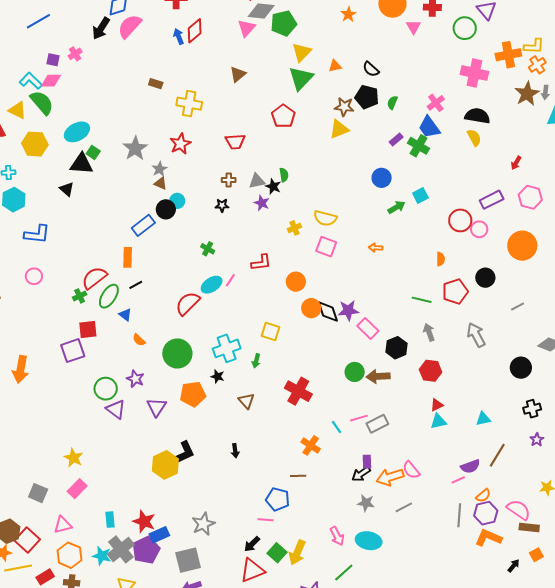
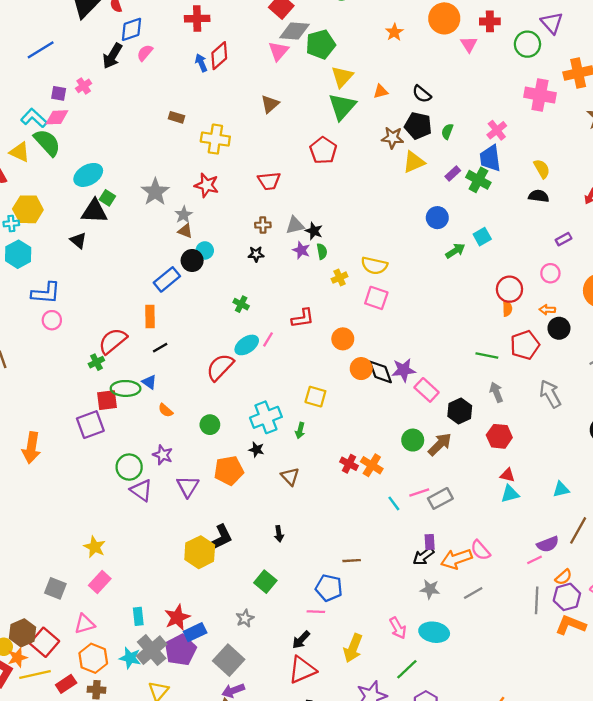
pink semicircle: (130, 26) -> (145, 53), size x0.6
black semicircle: (477, 116) -> (539, 196), moved, size x0.7
blue trapezoid: (429, 127) -> (490, 158), turned 30
yellow triangle: (339, 129) -> (414, 162), moved
yellow hexagon: (35, 144) -> (28, 209), moved
red star: (180, 144) -> (207, 185), turned -30
green semicircle: (284, 175) -> (322, 251), moved
purple rectangle: (492, 200) -> (564, 239), size x0.6
red circle: (460, 220) -> (509, 289), moved
orange arrow: (376, 248) -> (547, 310), moved
pink circle: (34, 276) -> (52, 320), moved
green ellipse: (109, 296) -> (126, 388), moved, turned 60
green circle: (177, 353) -> (210, 425), size x0.6
brown arrow: (378, 376) -> (440, 444), turned 140
red cross: (298, 391) -> (349, 464), size x0.6
red triangle: (437, 405) -> (507, 475), turned 40
orange cross: (311, 445) -> (372, 465), moved
red star: (144, 521) -> (177, 617), turned 30
gray star: (203, 524) -> (245, 618), size x0.7
green square: (277, 553) -> (265, 582), moved
gray square: (188, 560) -> (229, 660), turned -32

